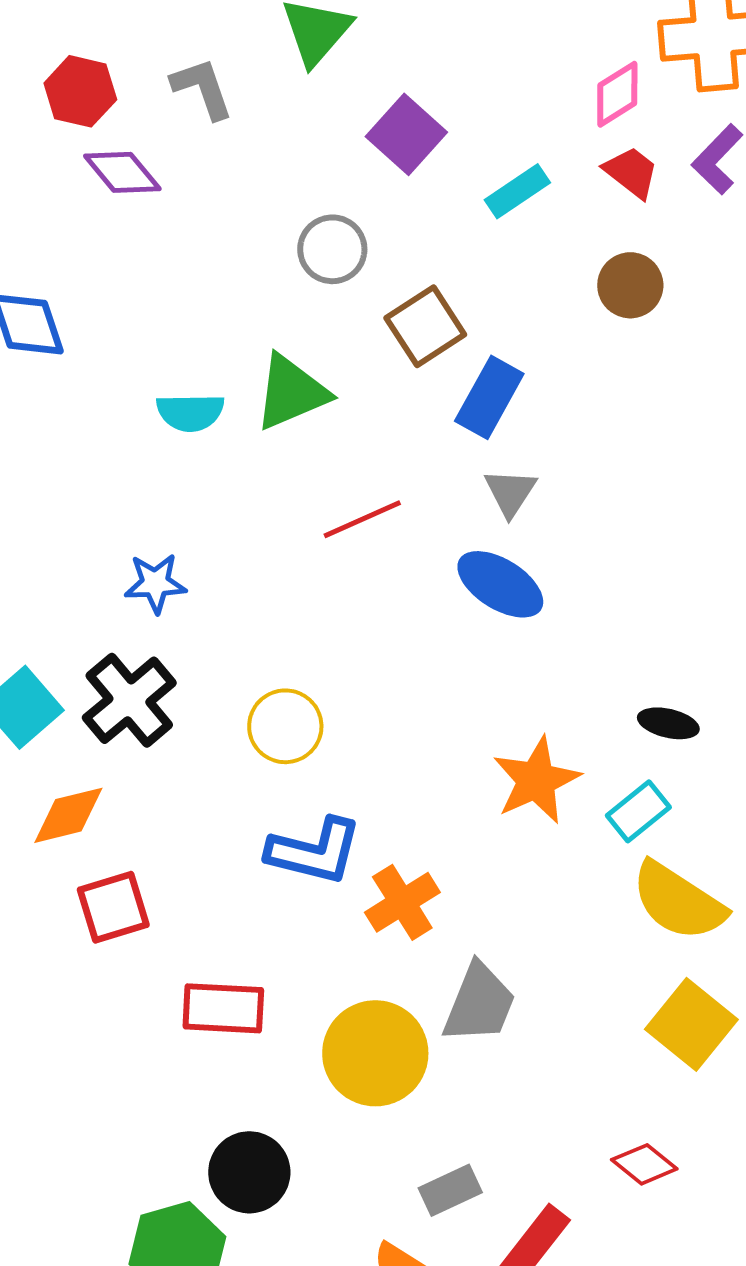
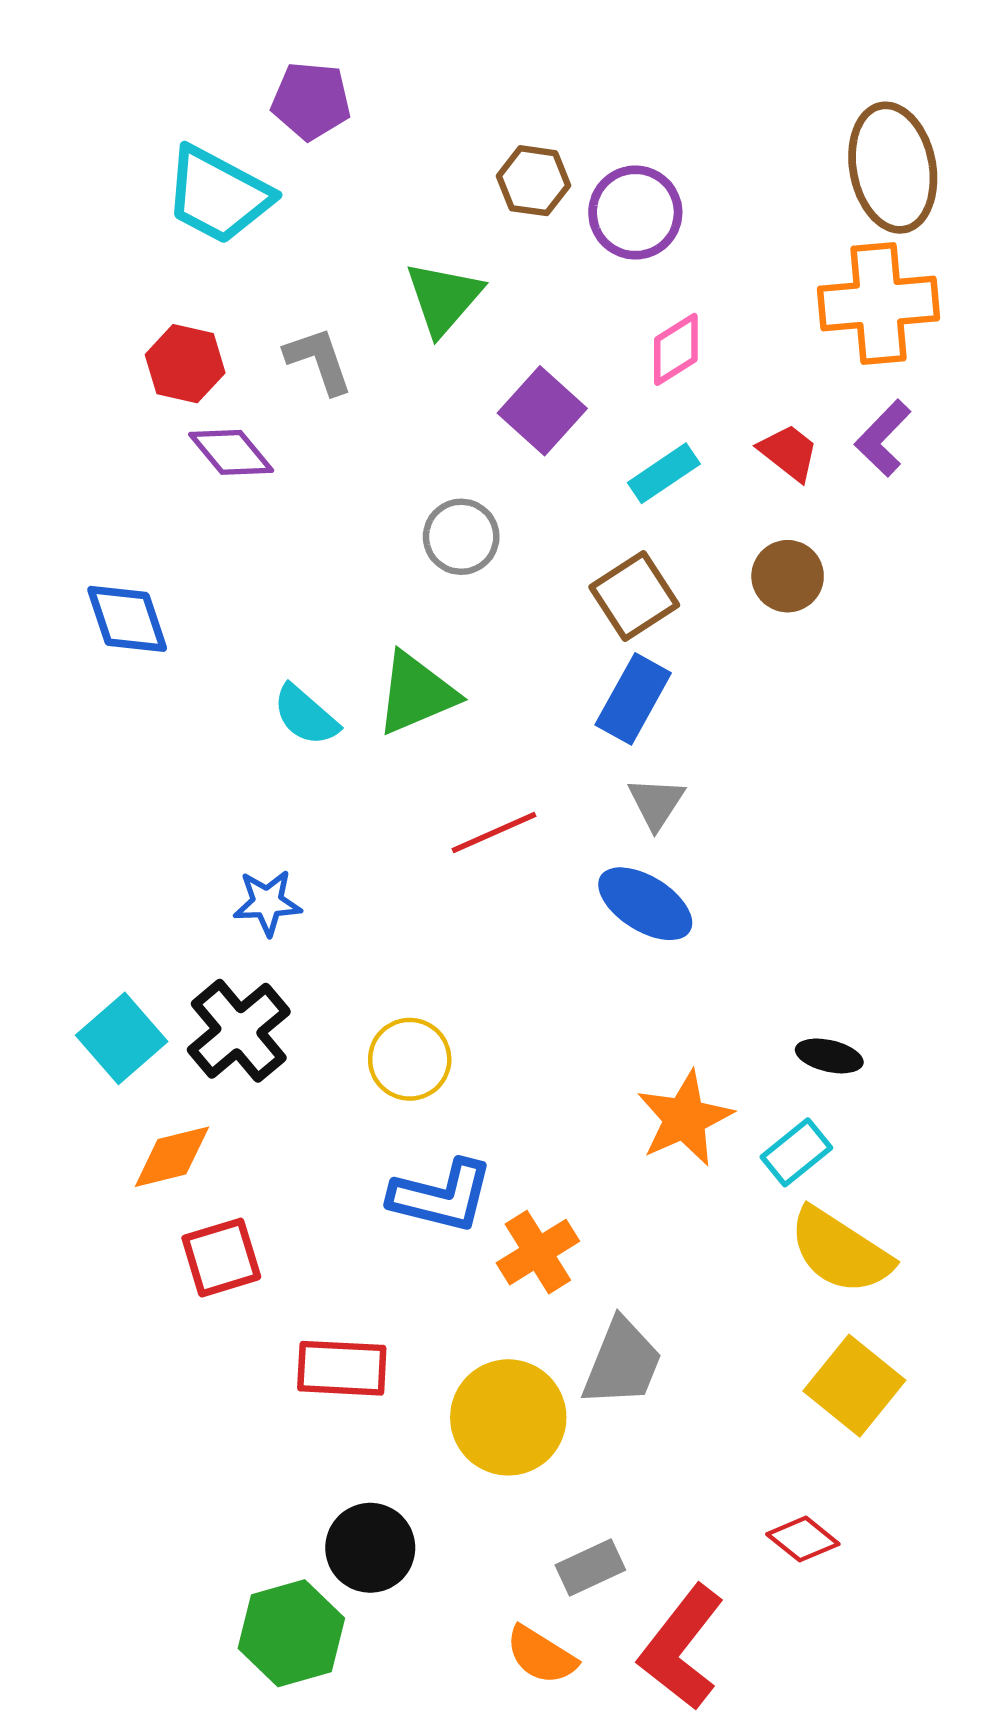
pink diamond: (617, 94) -> (676, 349), moved
brown square: (425, 326) -> (634, 596), moved
cyan semicircle: (190, 412) -> (306, 715), turned 42

